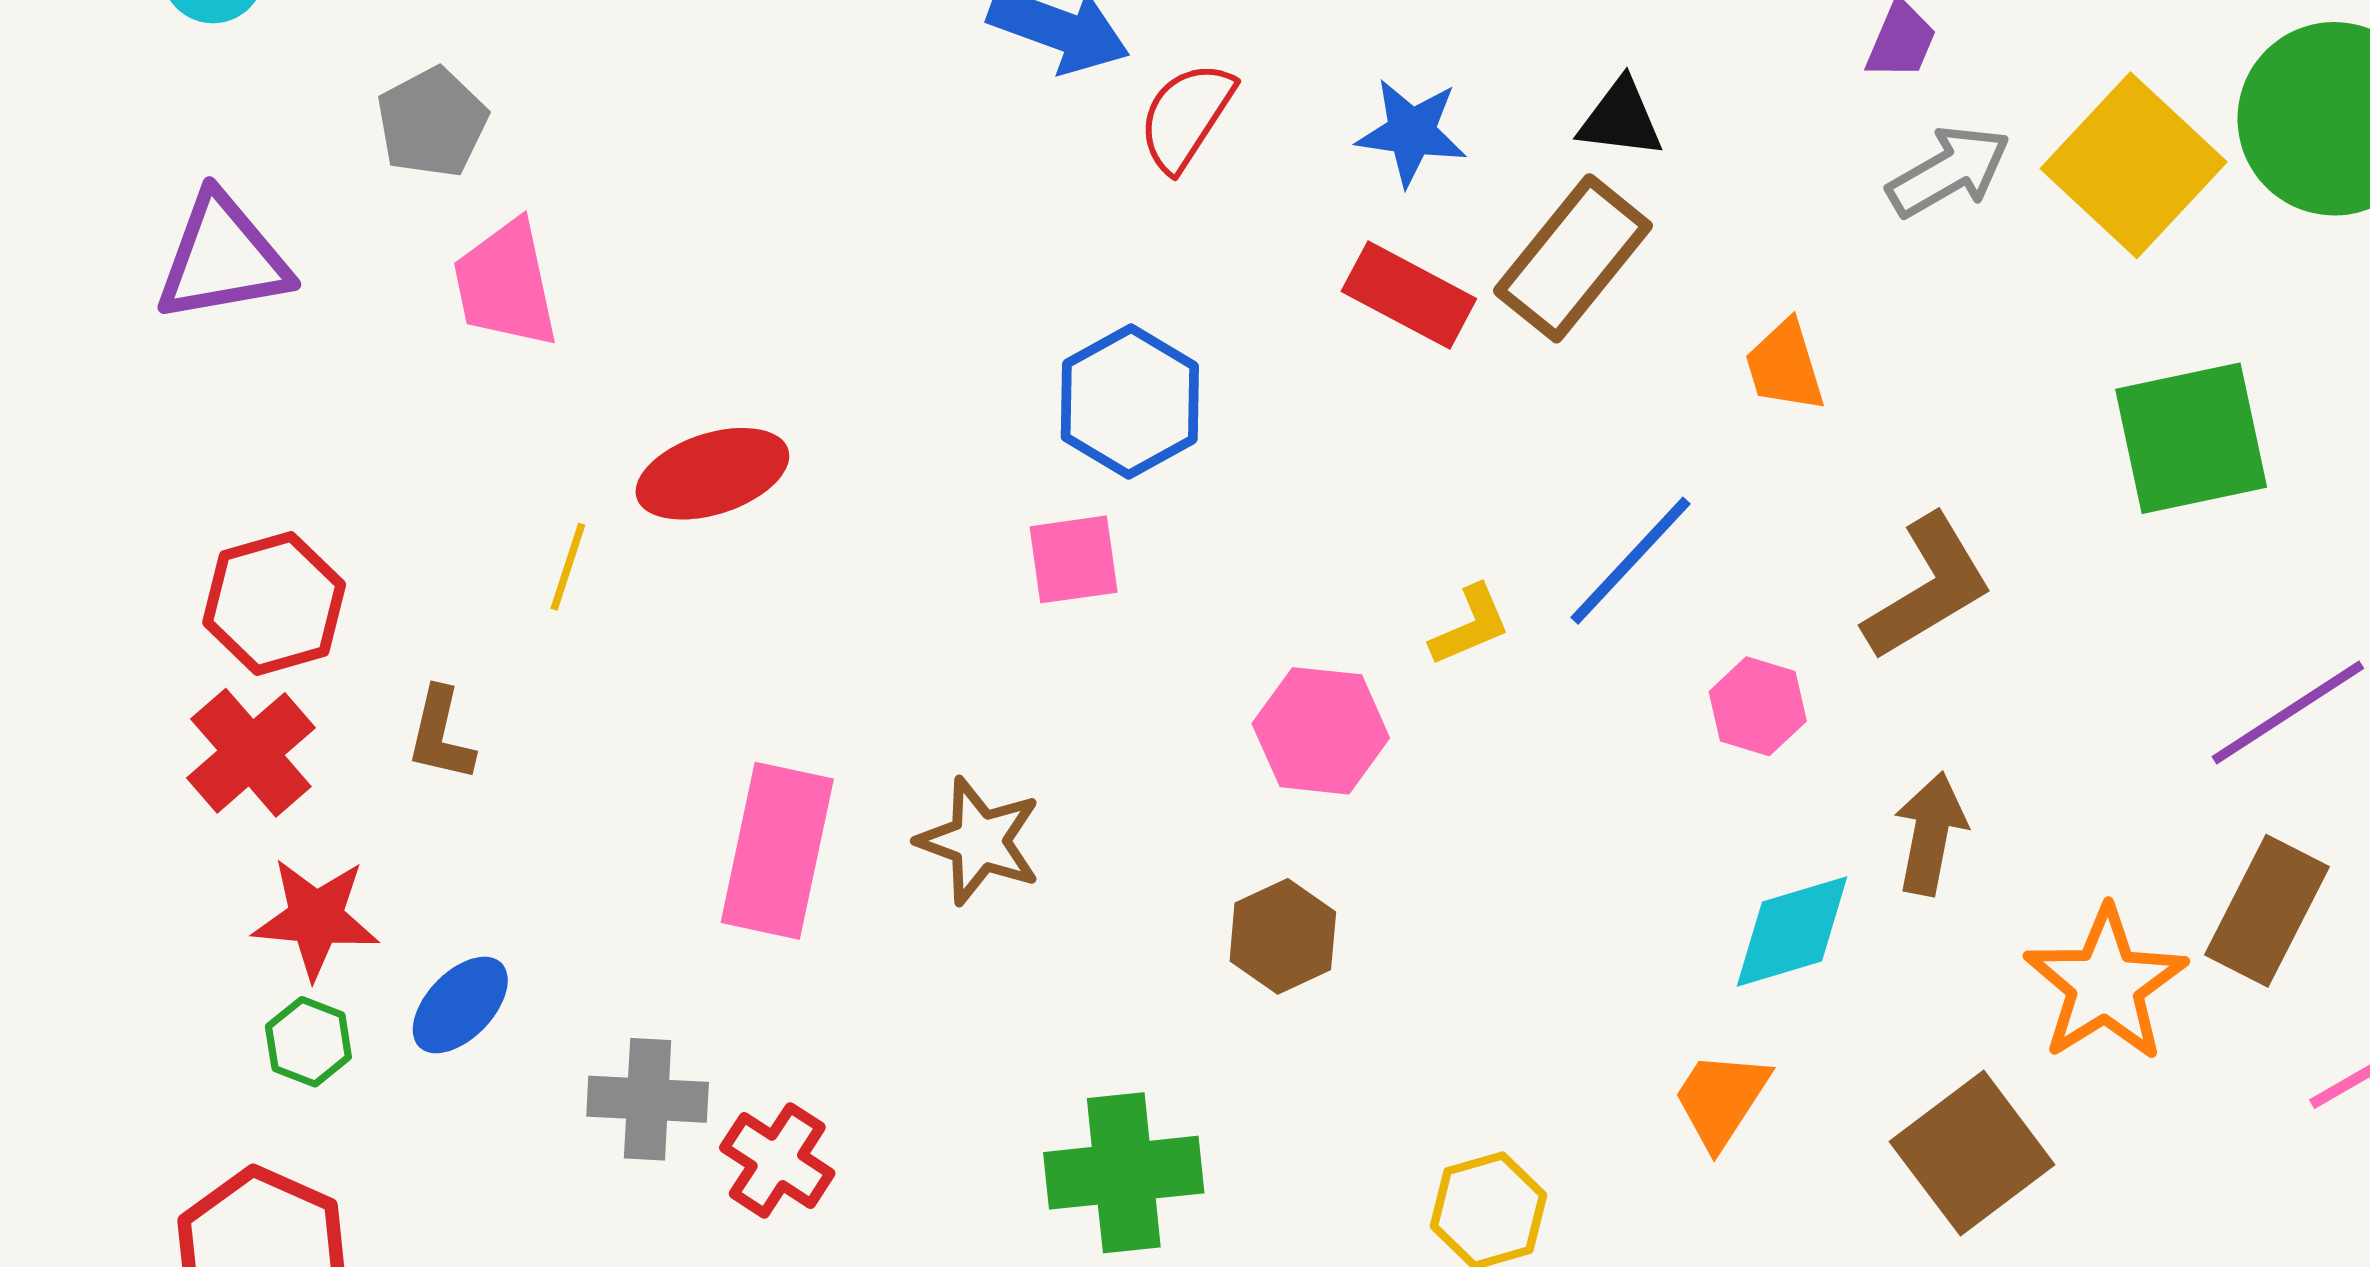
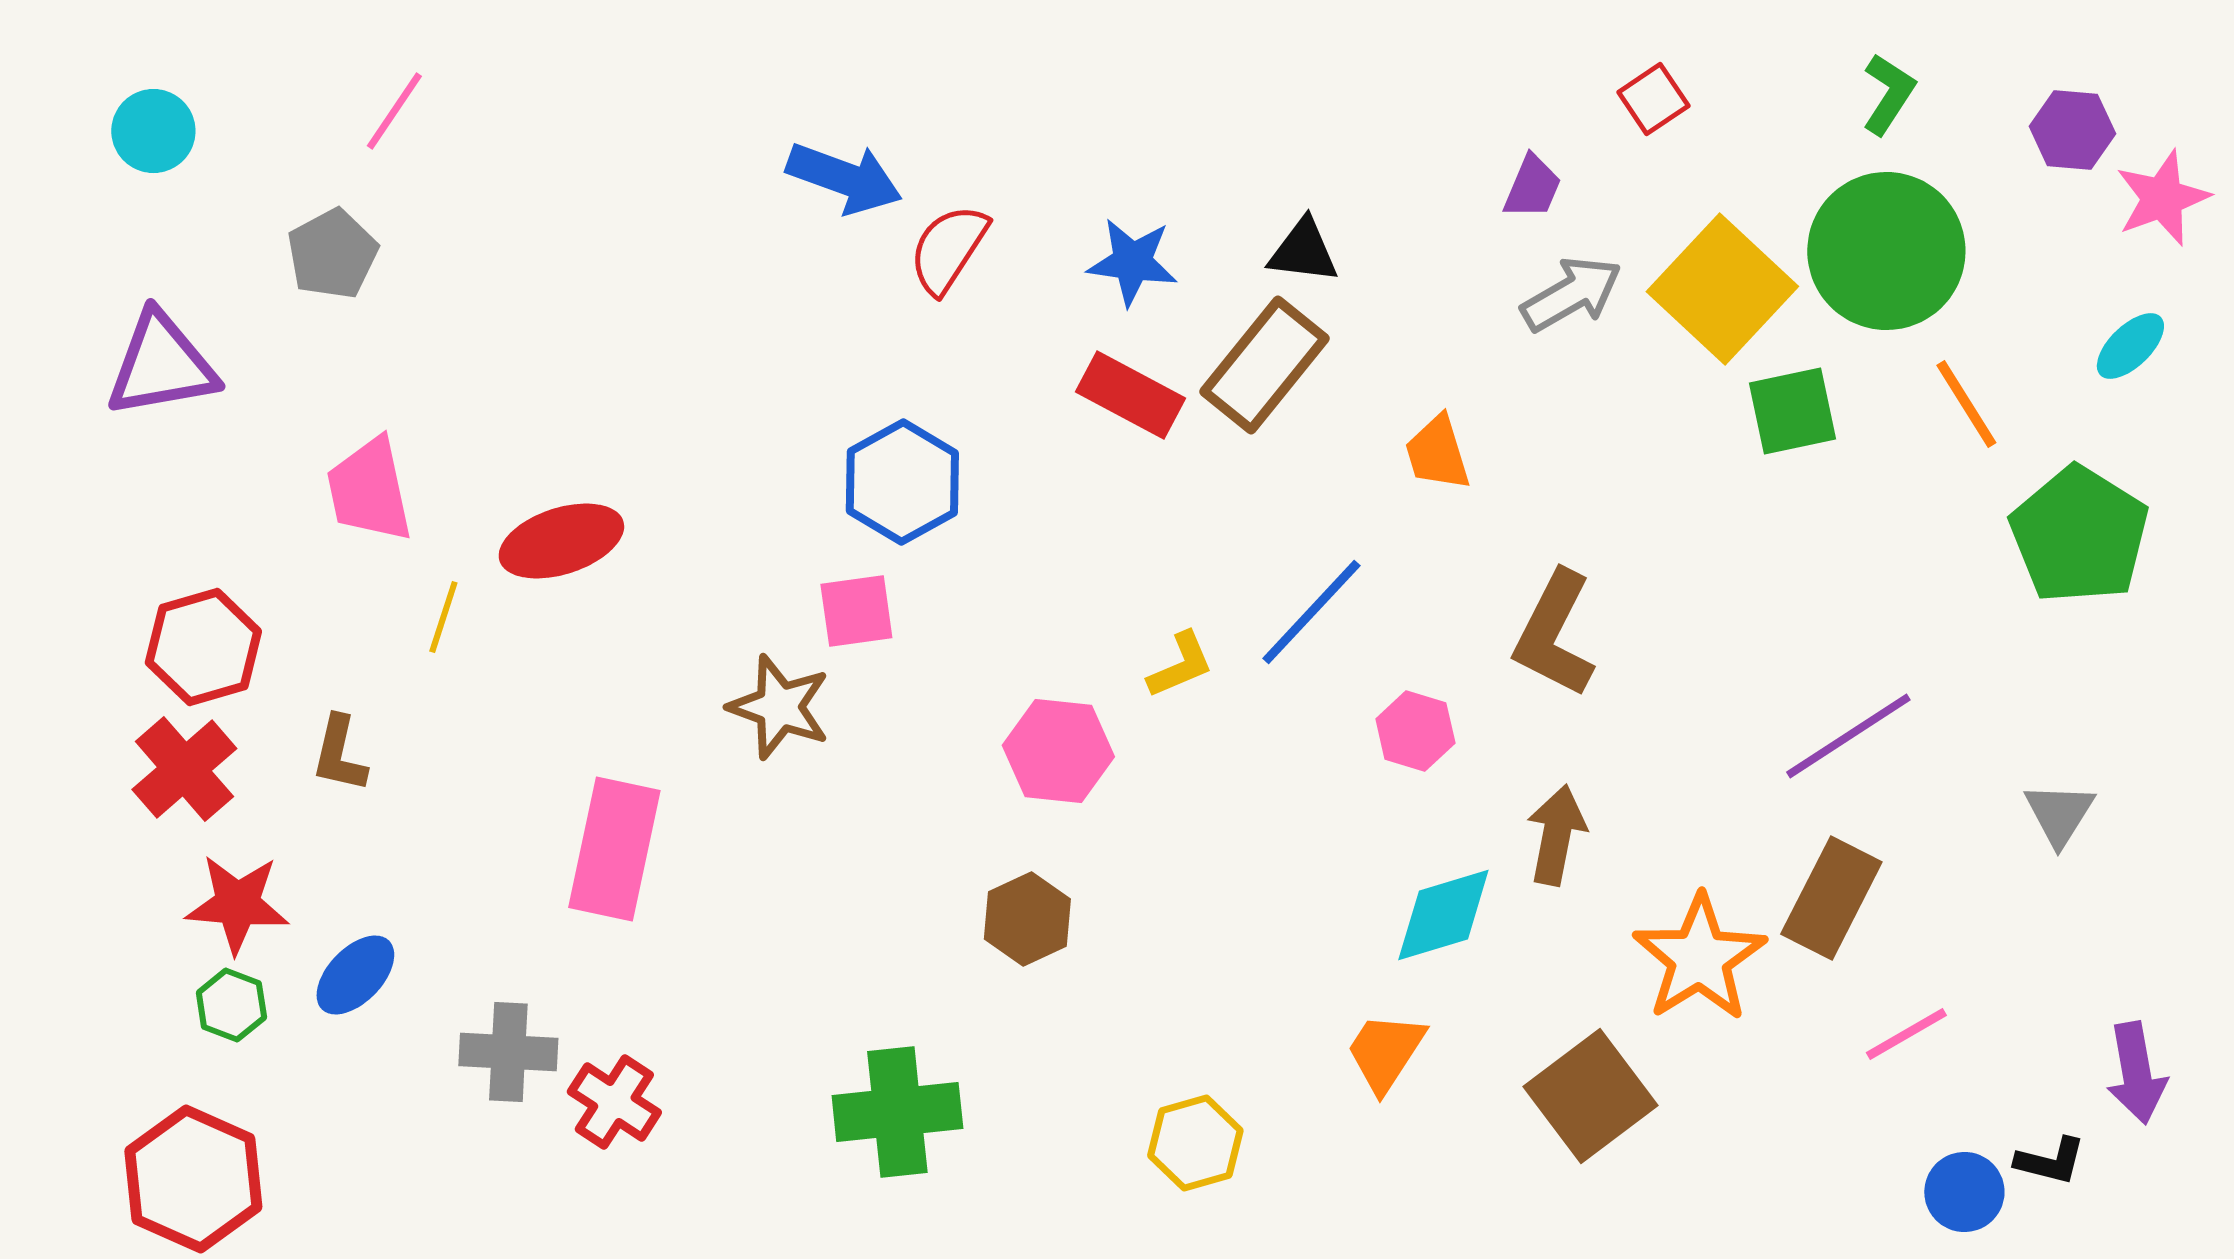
pink trapezoid: (506, 284) -> (369, 490), moved
green square: (2191, 438) -> (1792, 411), moved, size x0.7
brown L-shape: (1928, 588) -> (1554, 634), turned 148
brown star: (979, 841) -> (779, 707), moved

